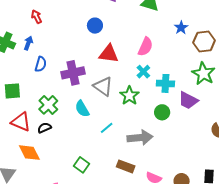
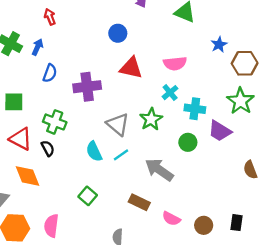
pink semicircle: (145, 47) -> (175, 63), turned 54
gray triangle: (103, 86) -> (118, 124), moved
green cross: (48, 105) -> (55, 122), turned -30
cyan semicircle: (82, 109) -> (94, 151), moved
black semicircle: (44, 128) -> (48, 148), turned 80
gray arrow: (140, 138) -> (159, 170), turned -145

